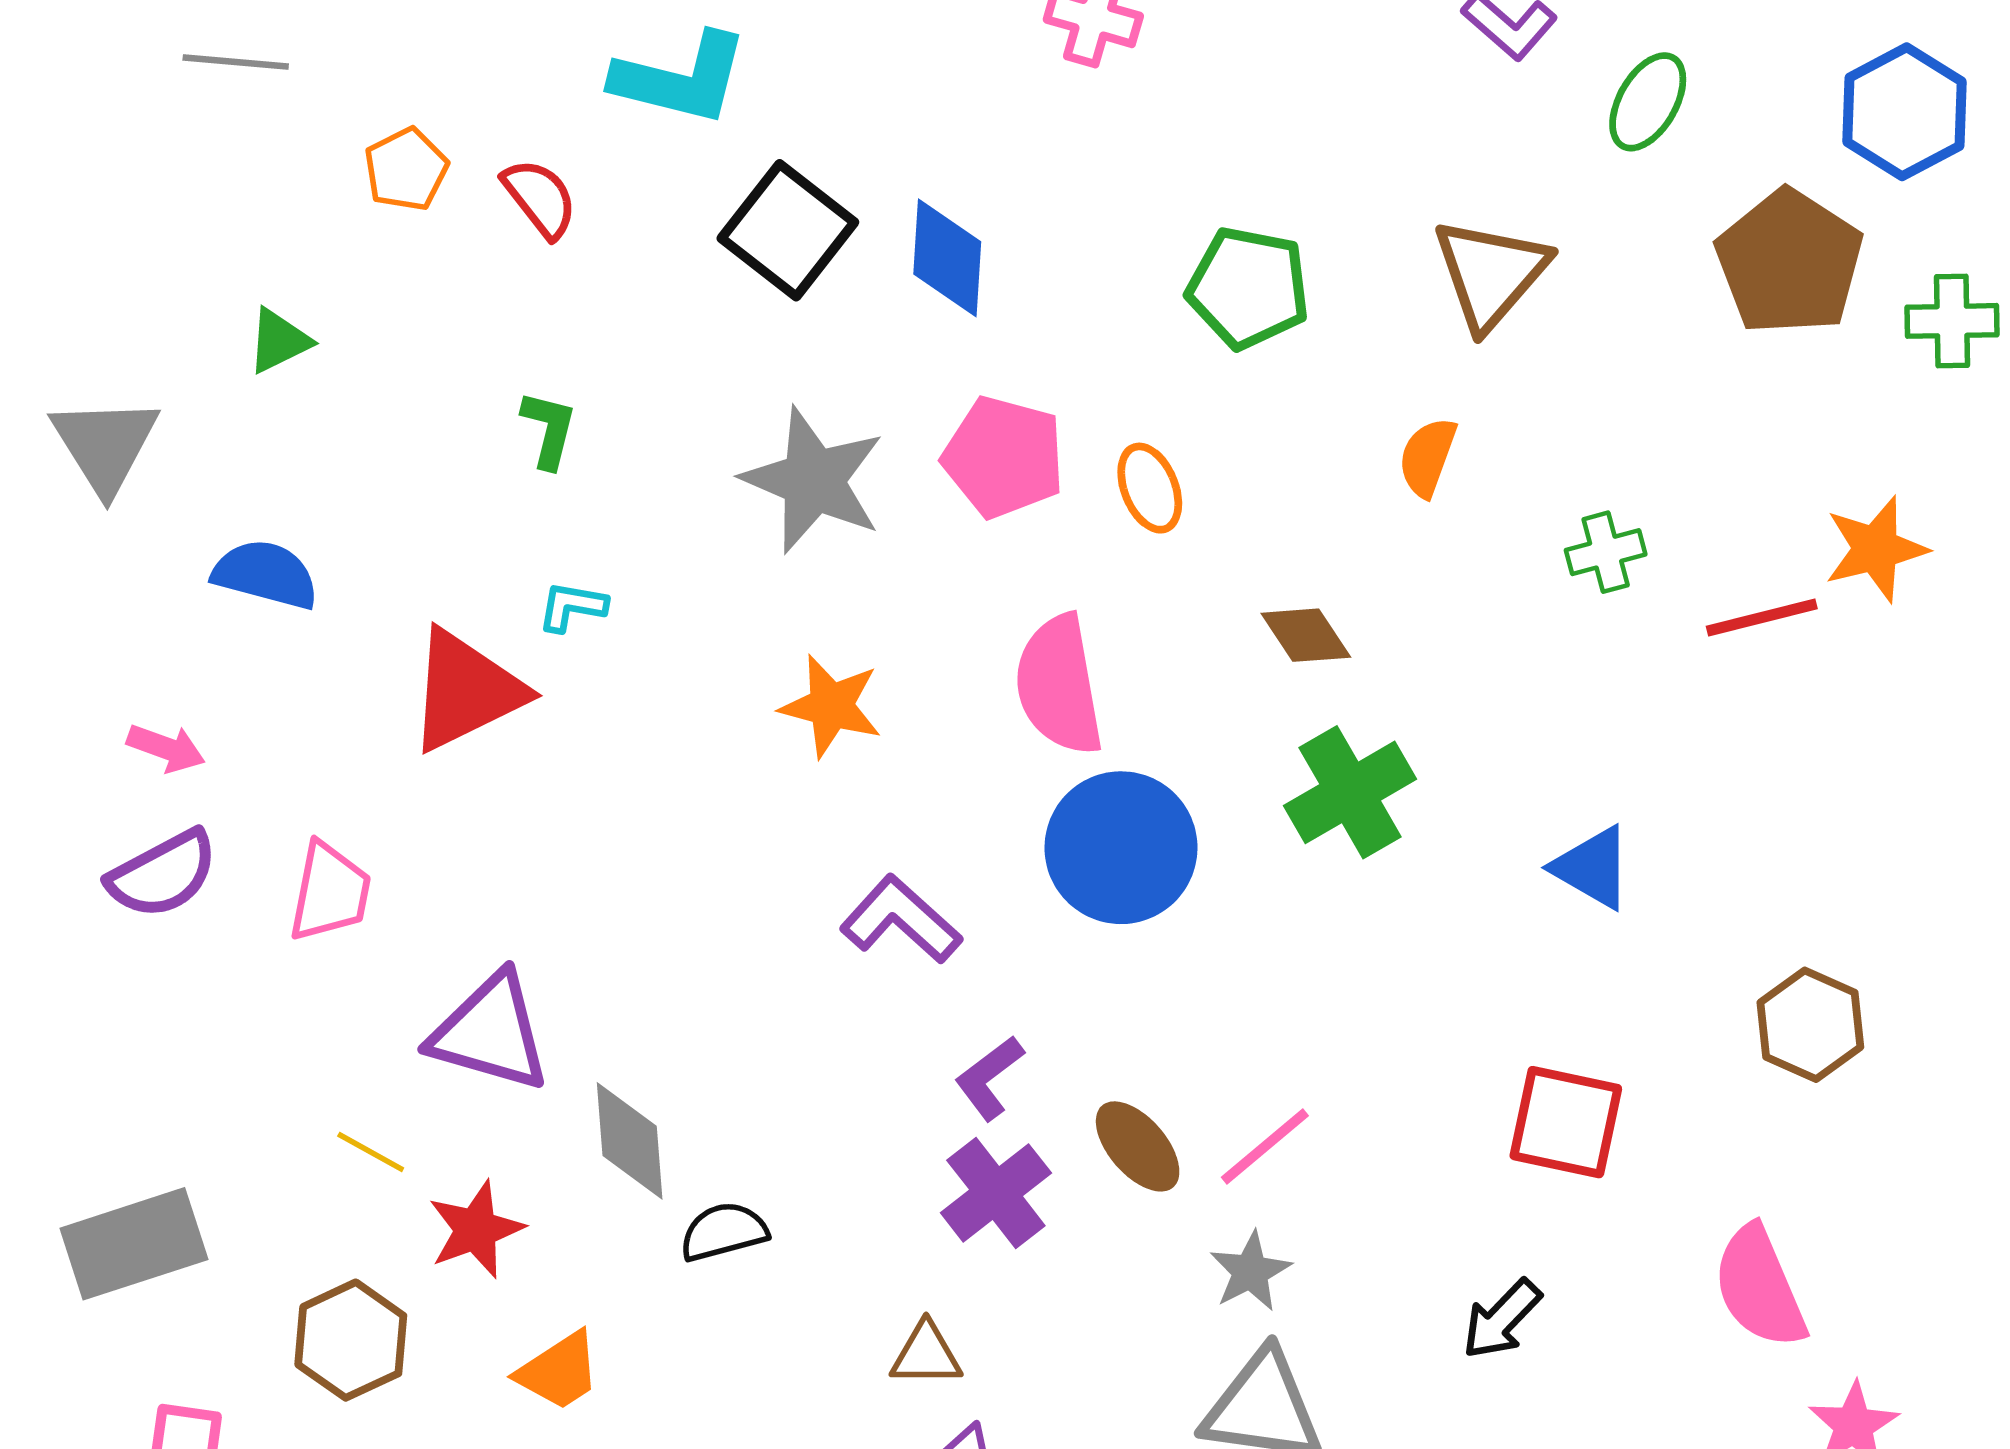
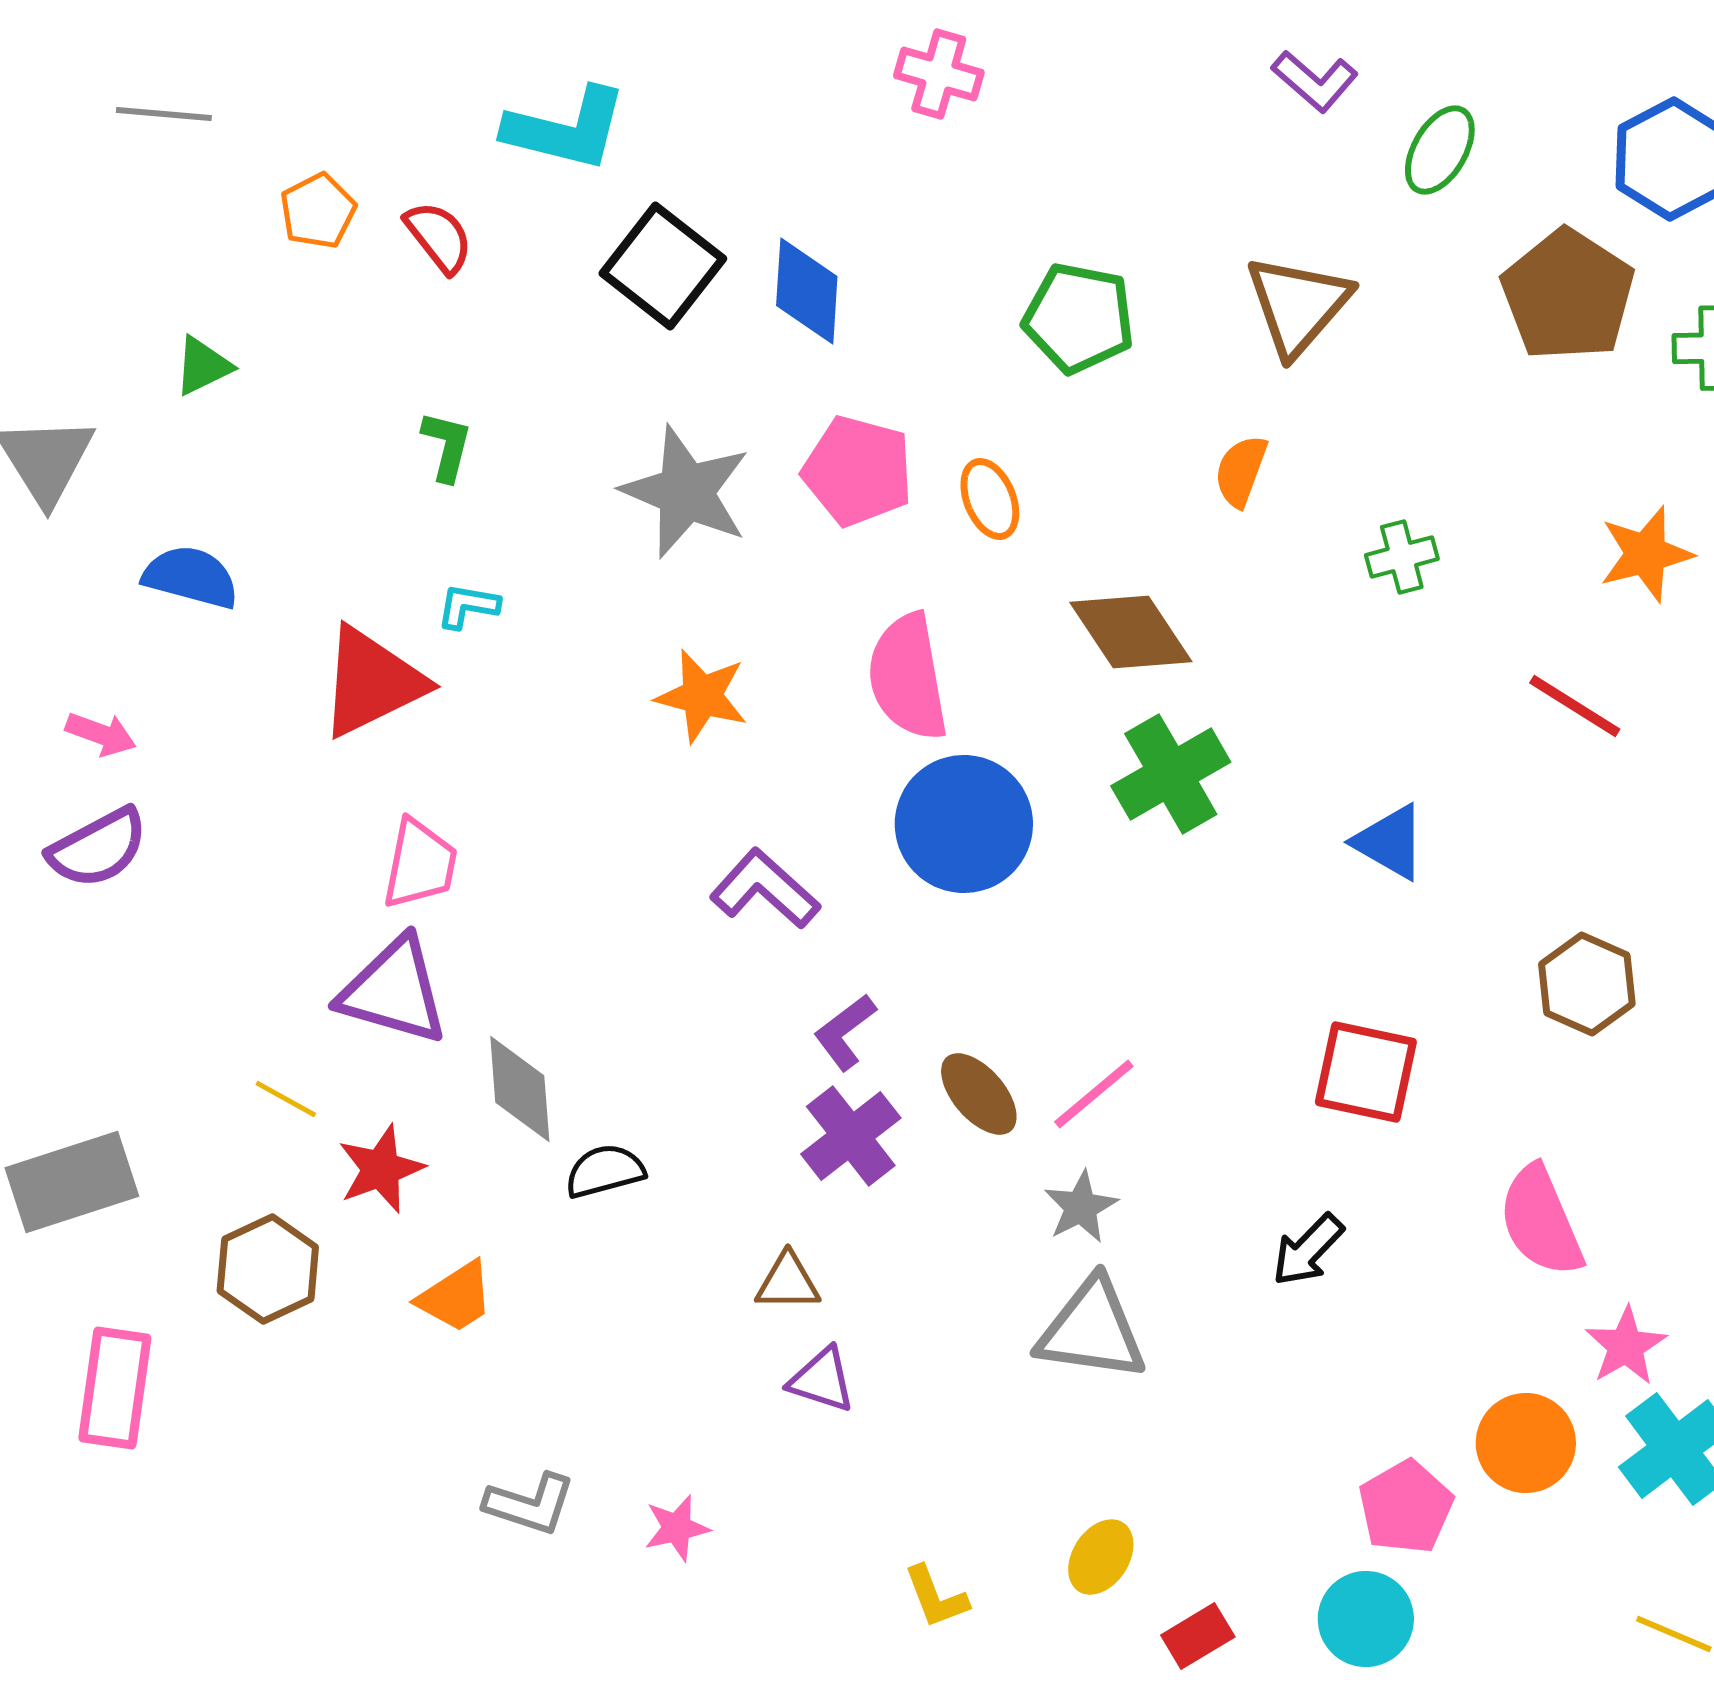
red line: (1762, 618) -> (1575, 706), moved, turned 46
brown diamond: (1306, 635) -> (1131, 632), size x1.5
pink trapezoid: (330, 892) -> (420, 864), moved

